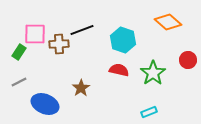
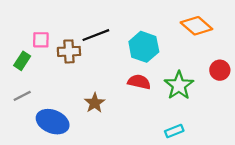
pink square: (35, 34) -> (41, 40), size x0.7

